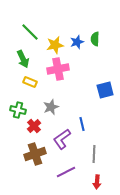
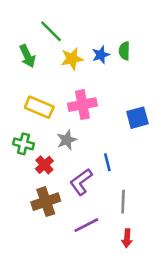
green line: (30, 32) -> (51, 31), moved
green arrow: (23, 59) -> (27, 56), moved
pink cross: (58, 69) -> (82, 105), moved
yellow rectangle: (30, 82) -> (39, 107), size x1.5

